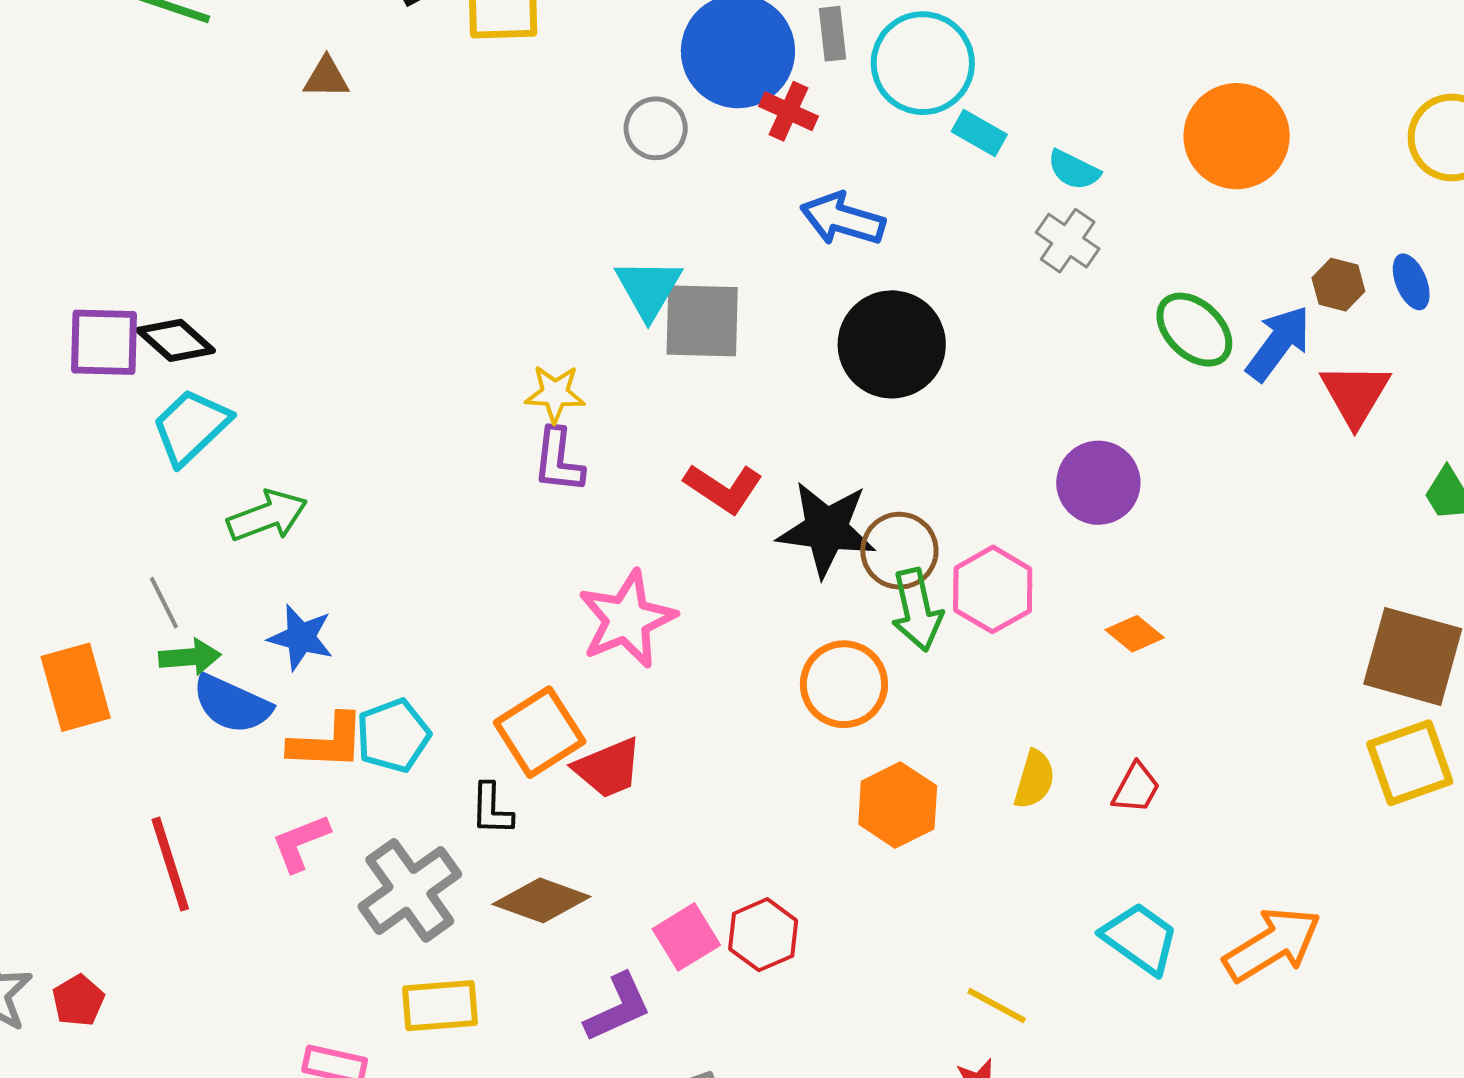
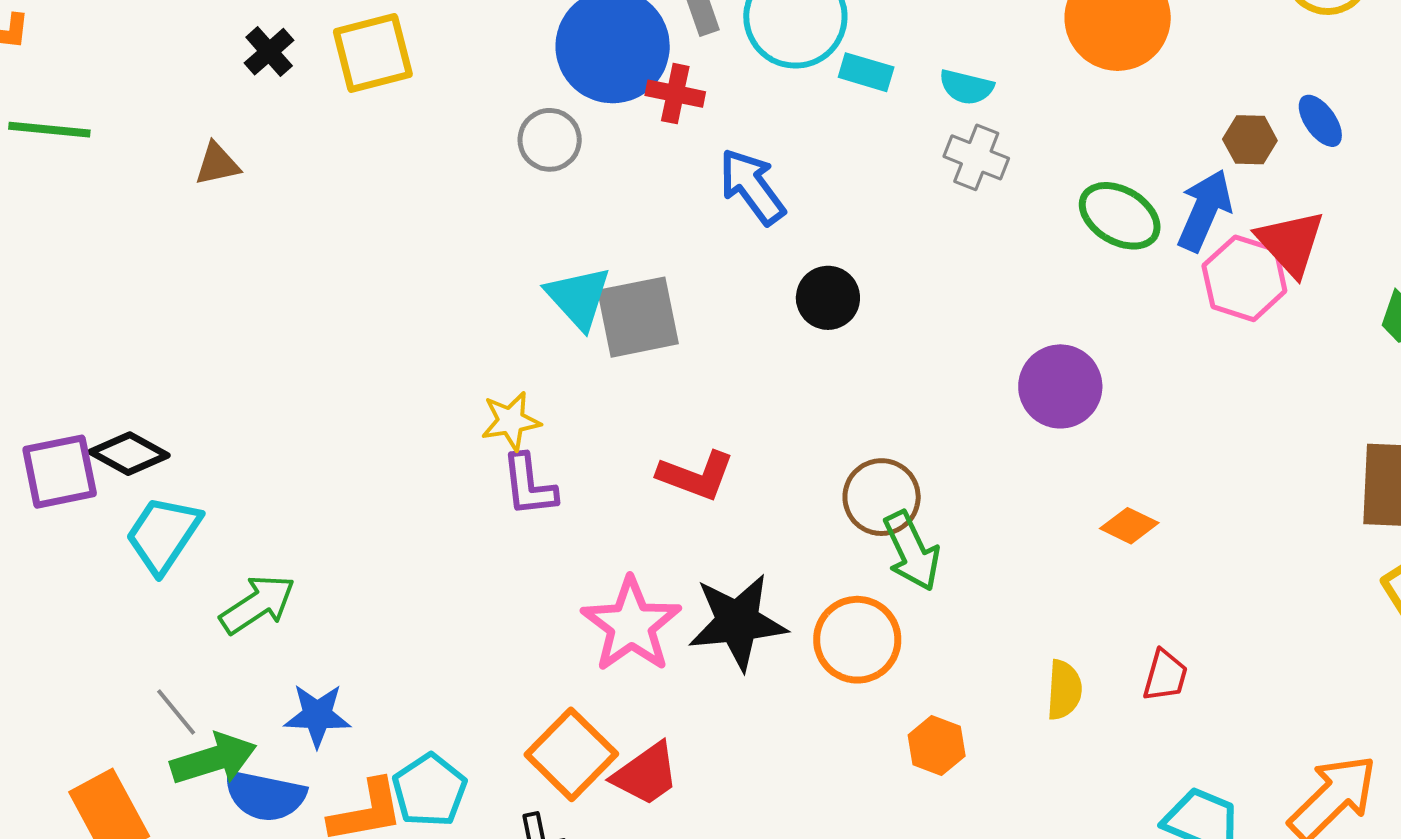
blue arrow: (843, 219) -> (752, 187), turned 50
black circle: (892, 344) -> (828, 298), size x0.6
black star: (826, 529) -> (738, 622), moved
pink hexagon: (993, 589) -> (1244, 278), moved
green arrow: (190, 657) -> (214, 759), size x1.4
orange hexagon: (898, 805) -> (937, 745), size x0.7

